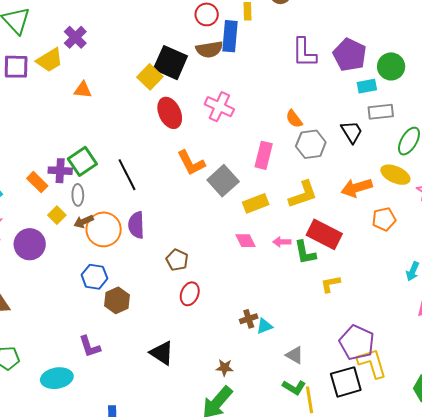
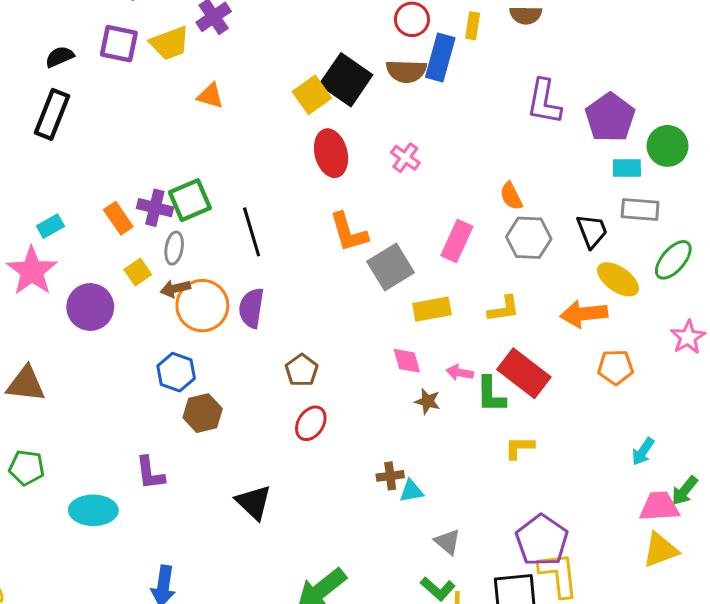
pink cross: (219, 107) -> (405, 158), size x0.7
yellow ellipse: (395, 175) -> (618, 279), moved
yellow L-shape: (303, 194) -> (504, 309), size x0.7
brown star: (225, 368) -> (428, 401), moved

